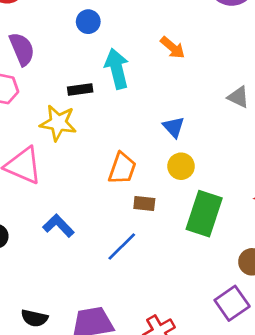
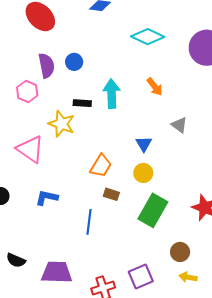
blue circle: (88, 22) -> (74, 62), moved
gray triangle: (238, 97) -> (179, 125), moved
blue L-shape: (58, 226) -> (47, 198), turned -45
blue line: (122, 246) -> (89, 222), turned -50
purple square: (232, 303) -> (141, 276), moved

